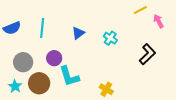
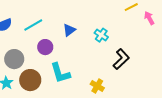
cyan line: (42, 28) -> (33, 25), turned 54
black L-shape: (147, 54) -> (121, 59), moved
purple circle: (54, 58) -> (45, 47), moved

